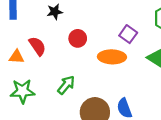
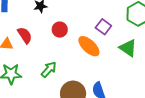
orange ellipse: (112, 57) -> (89, 46), turned 40

